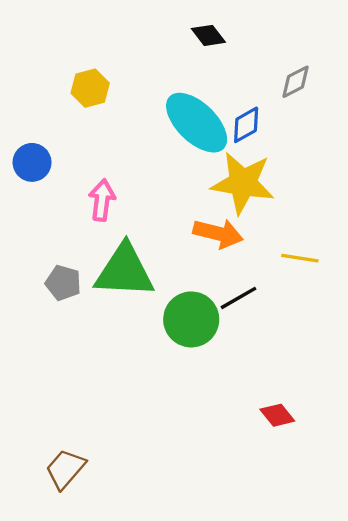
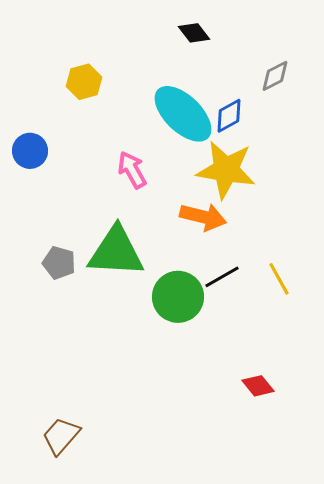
pink arrow: (102, 200) -> (132, 170), moved, turned -36
yellow line: (300, 258) -> (279, 279), moved, turned 52

